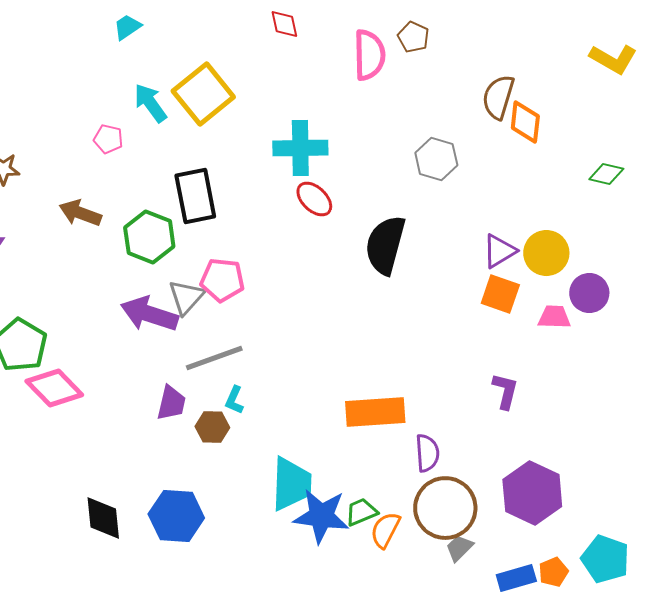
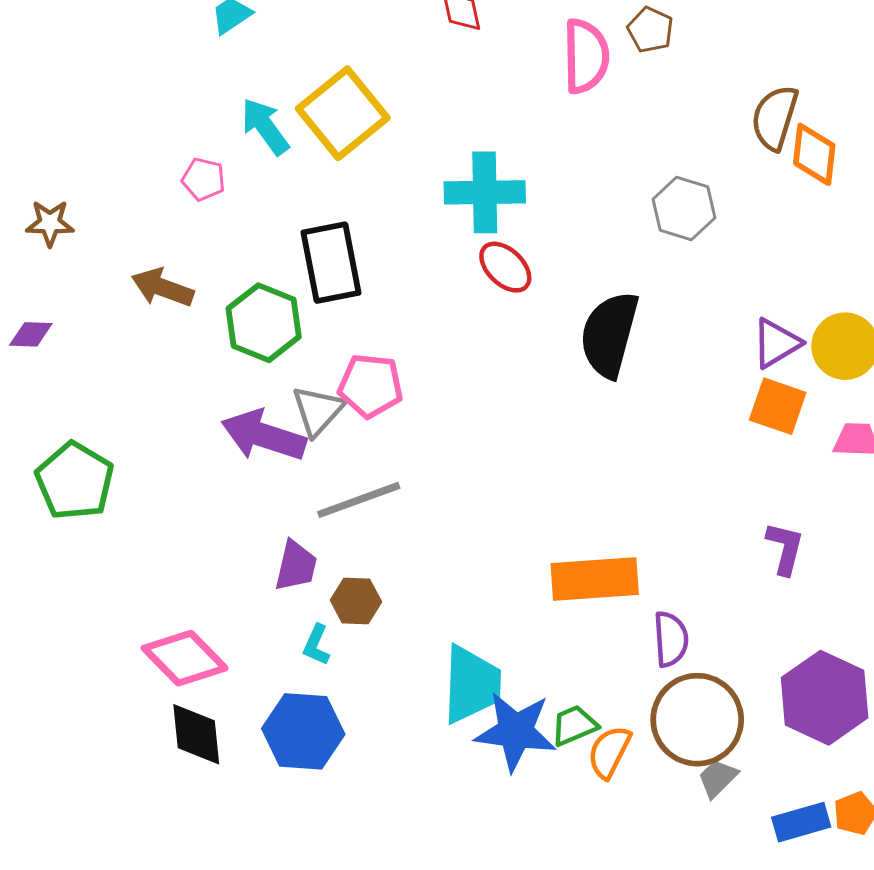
pink diamond: (54, 388) -> (185, 658), moved
cyan L-shape: (234, 400) -> (316, 645), moved

